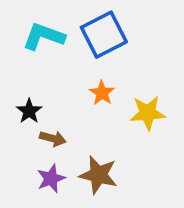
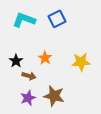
blue square: (104, 35) -> (57, 19), size x0.7
orange star: (102, 93) -> (45, 58), moved

